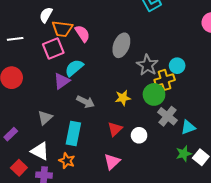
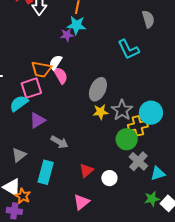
white semicircle: (46, 15) -> (56, 62), moved
cyan circle: (177, 66) -> (151, 113), size x1.5
cyan semicircle: (74, 68) -> (19, 103), moved
yellow star: (123, 98) -> (100, 112), moved
orange star: (67, 161) -> (23, 196), moved

